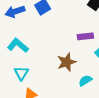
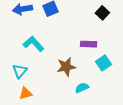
cyan L-shape: (18, 45) -> (33, 44), moved

